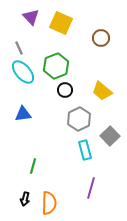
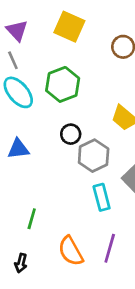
purple triangle: (31, 17) -> (17, 31), moved
black circle: (65, 90) -> (71, 134), moved
orange semicircle: (49, 203) -> (71, 251), moved, turned 150

